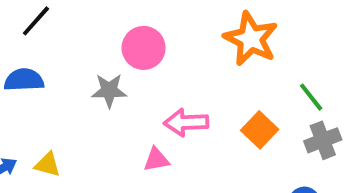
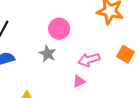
gray star: (109, 91) -> (48, 54), turned -30

